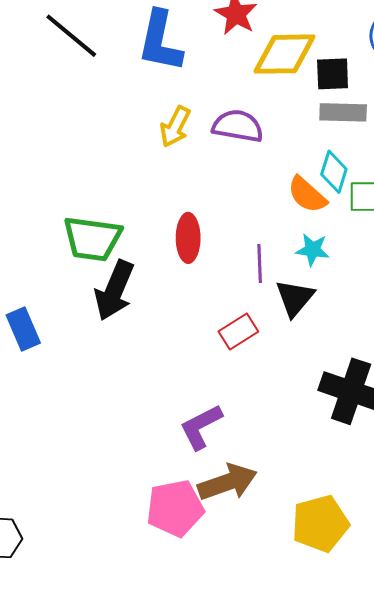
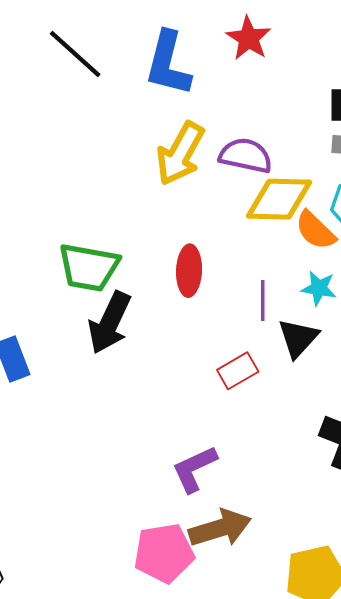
yellow diamond: (285, 54) -> (279, 199), moved
yellow arrow: (175, 127) -> (180, 154), size x1.5

